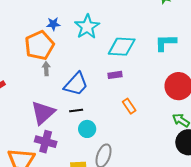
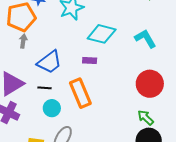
cyan L-shape: (166, 43) -> (145, 39), turned 50
orange rectangle: (129, 106) -> (80, 93), moved, size x1.8

